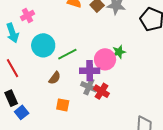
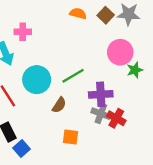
pink cross: (27, 15) -> (23, 32), turned 32
cyan circle: (43, 45) -> (37, 80), moved
pink circle: (105, 59) -> (120, 52), moved

